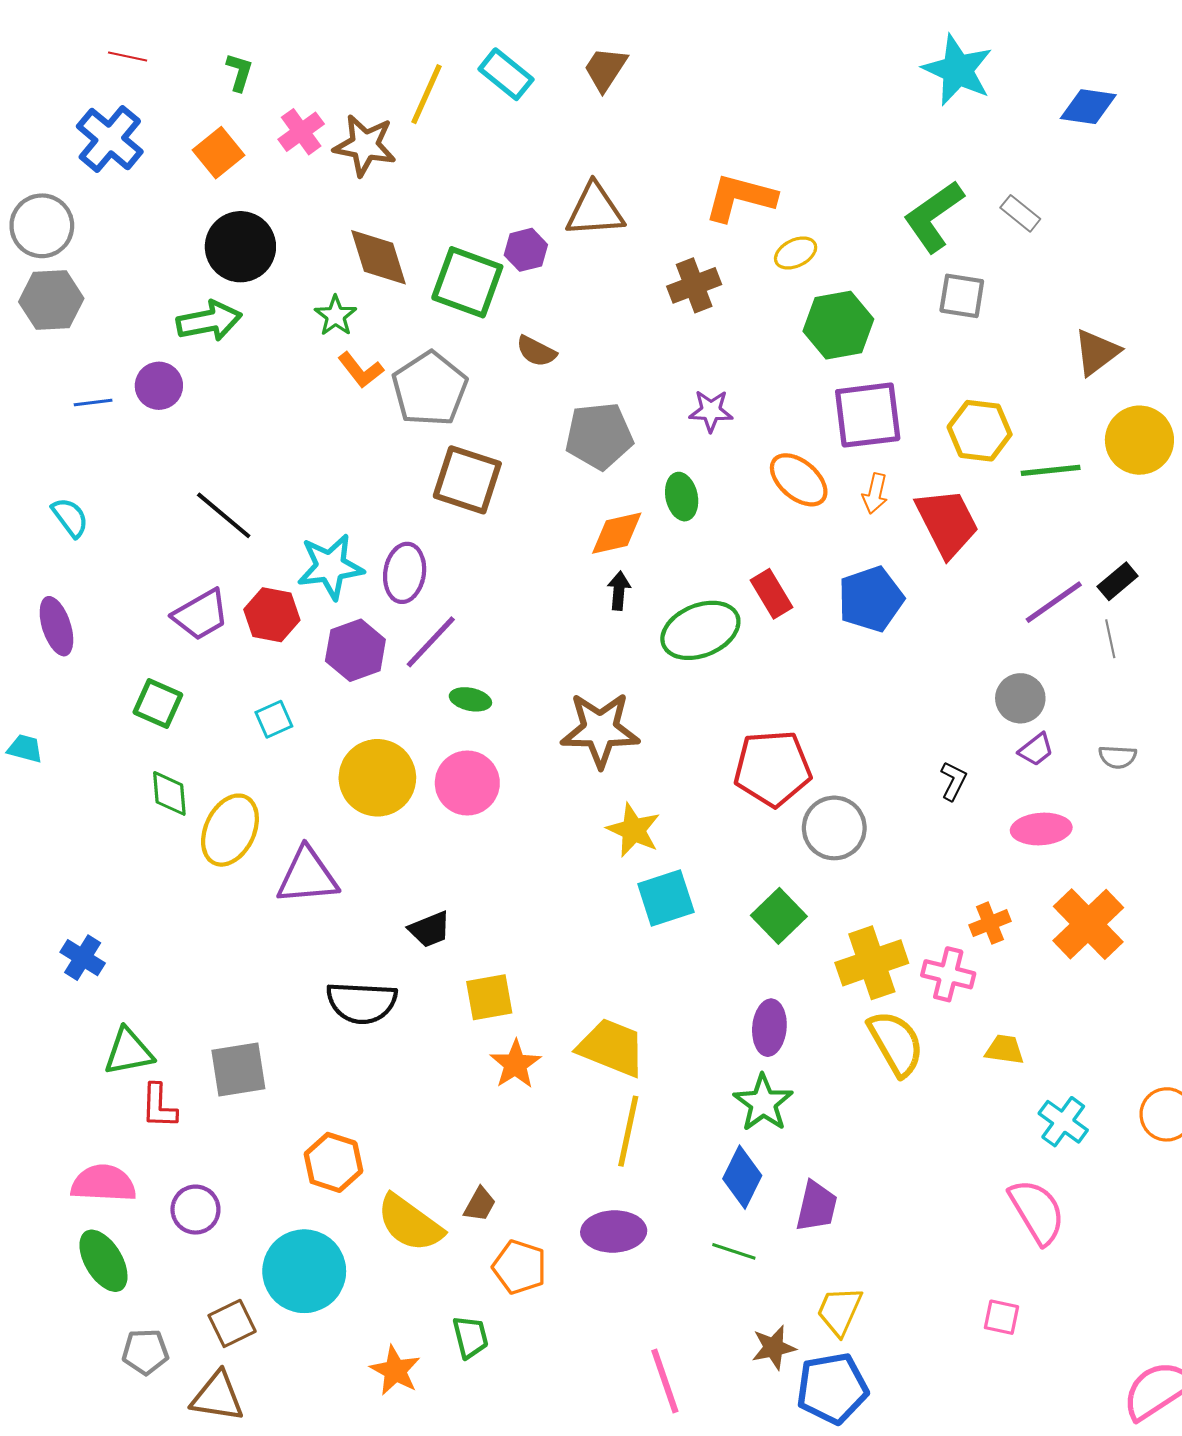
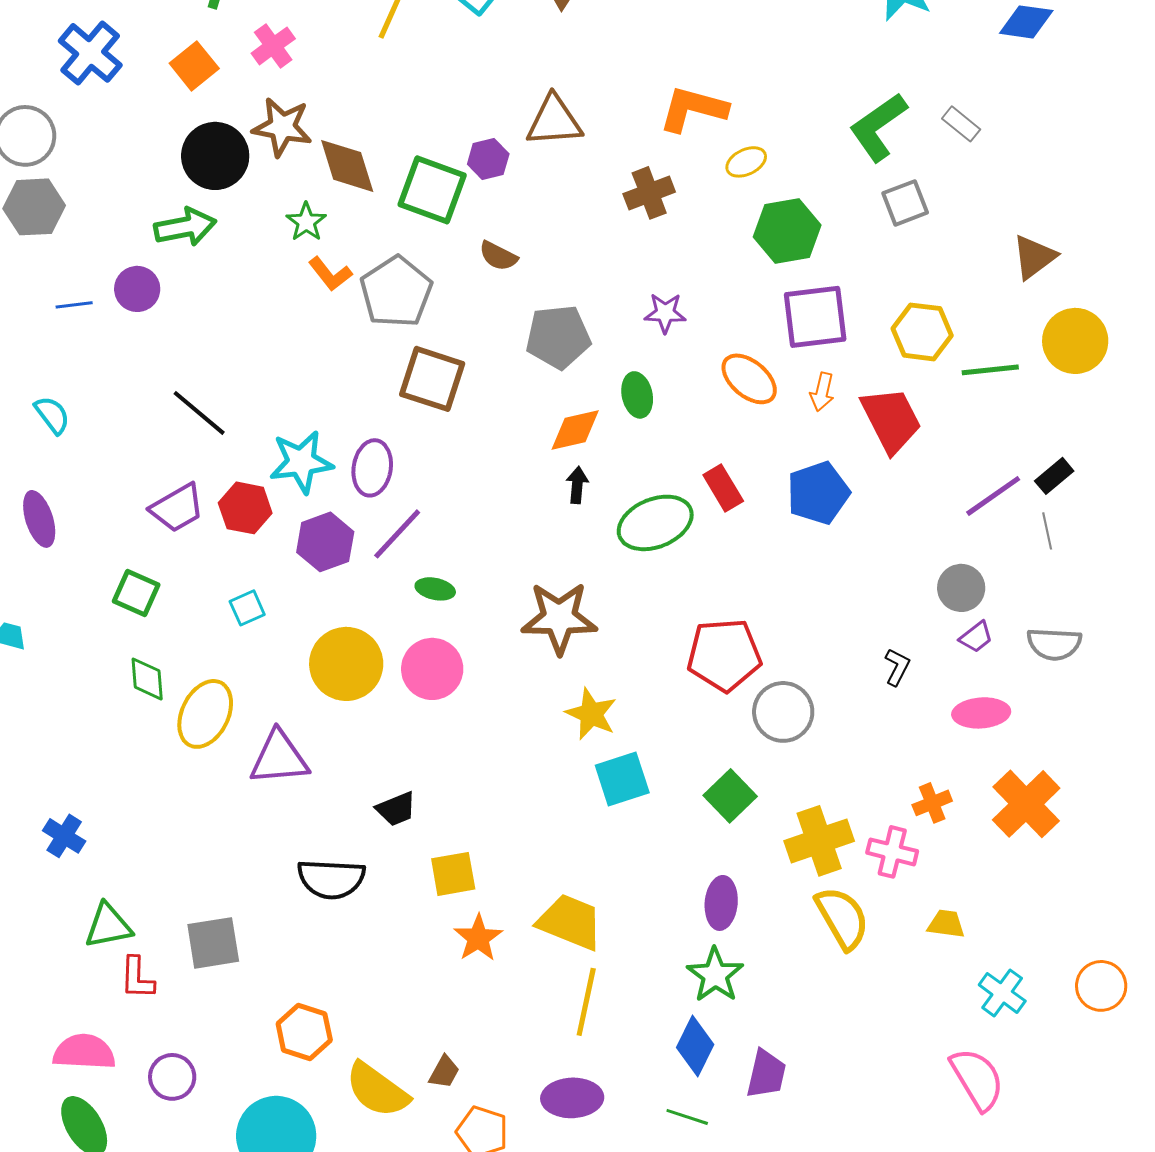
brown star: (365, 145) -> (282, 127), moved
gray square: (962, 296) -> (905, 203), turned -30
gray semicircle: (1118, 757) -> (1054, 644), size x1.5

